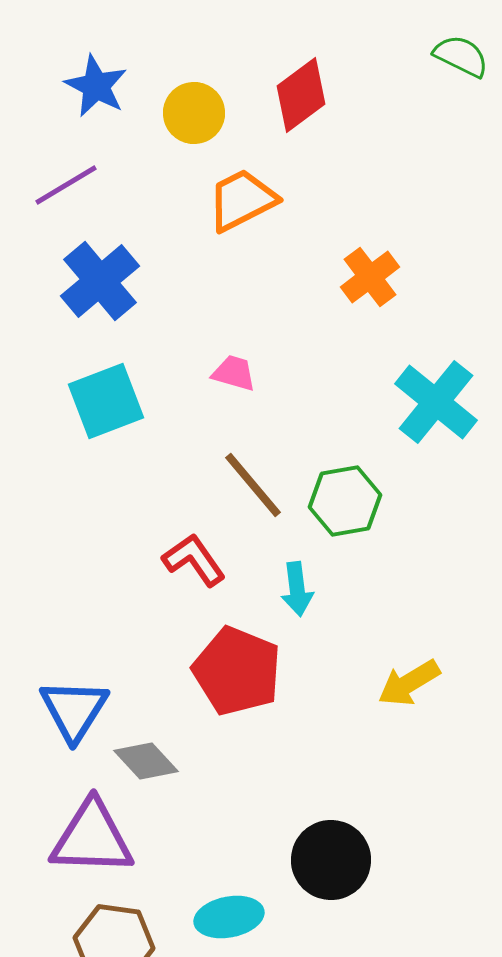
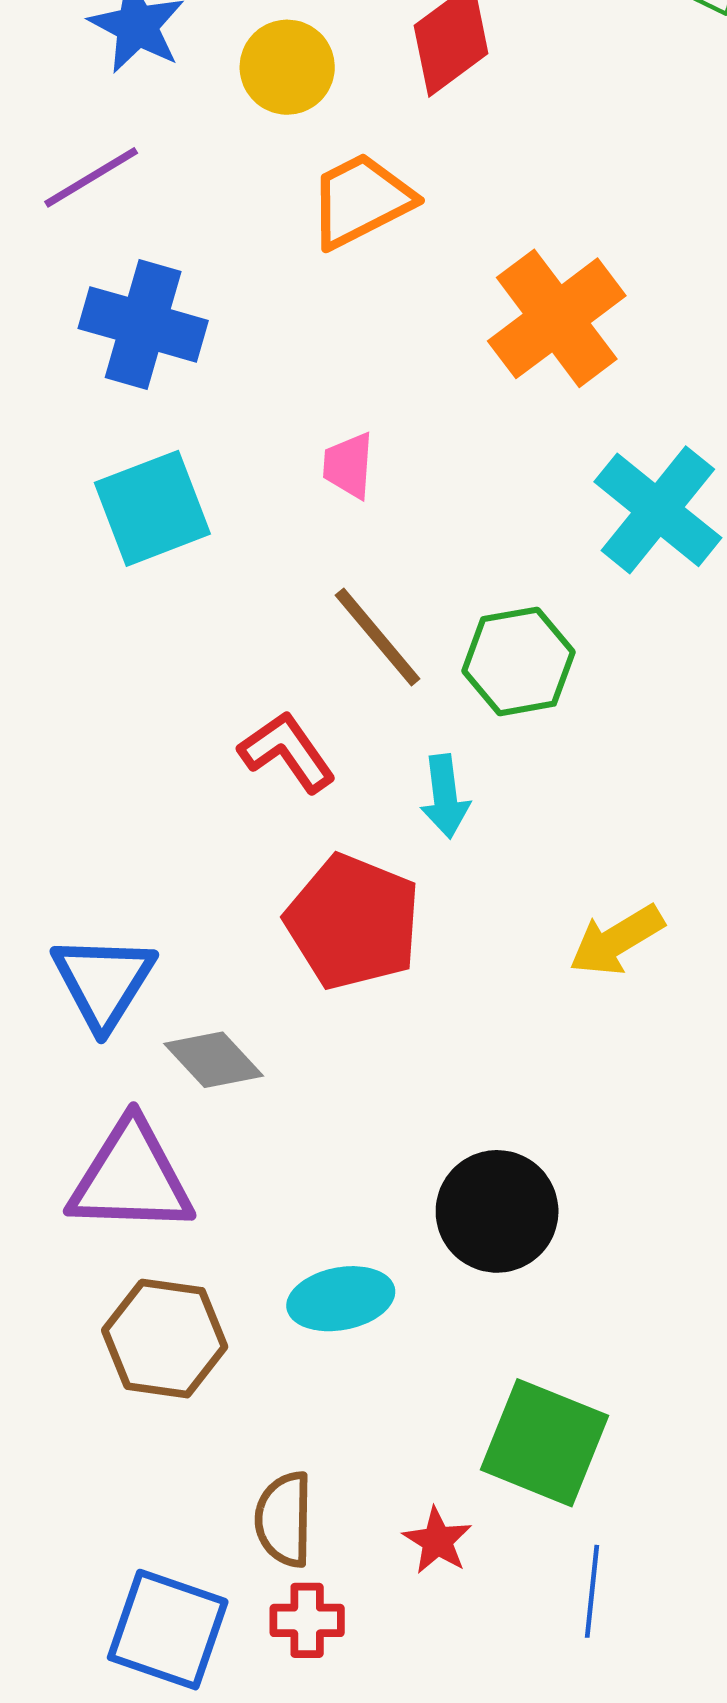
orange cross: (370, 277) -> (557, 318), size x1.5
blue cross: (100, 281) -> (143, 324), turned -34
pink trapezoid: (234, 373) -> (348, 465), turned -102

